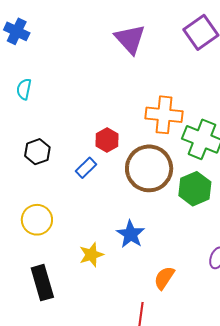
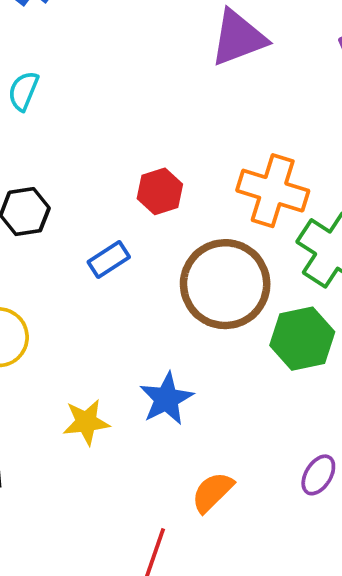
purple triangle: (130, 39) -> (238, 38), turned 40
red hexagon: (107, 140) -> (160, 191), moved

